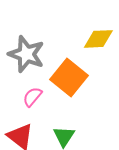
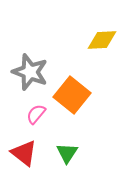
yellow diamond: (98, 39) -> (102, 40), moved

